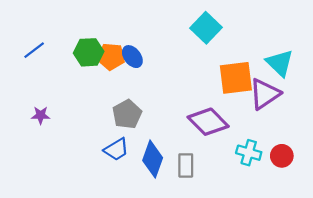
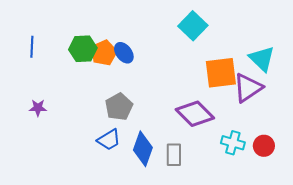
blue line: (34, 50) -> (32, 47), turned -50
orange pentagon: (111, 57) -> (104, 53), turned -30

